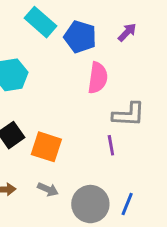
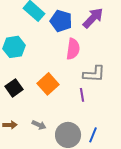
purple arrow: (127, 32) -> (93, 18), size x1.6
orange square: (46, 147) -> (48, 84), moved, turned 30

